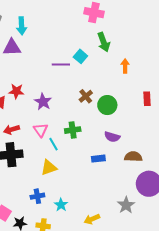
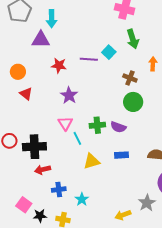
red star: (16, 91) -> (59, 65), moved
brown cross: (86, 96) -> (130, 78), moved, turned -32
red arrow: (12, 130) -> (43, 170), moved
purple semicircle: (112, 137) -> (118, 127), moved
yellow triangle: (49, 167) -> (92, 161), moved
yellow arrow: (92, 219) -> (123, 215), moved

